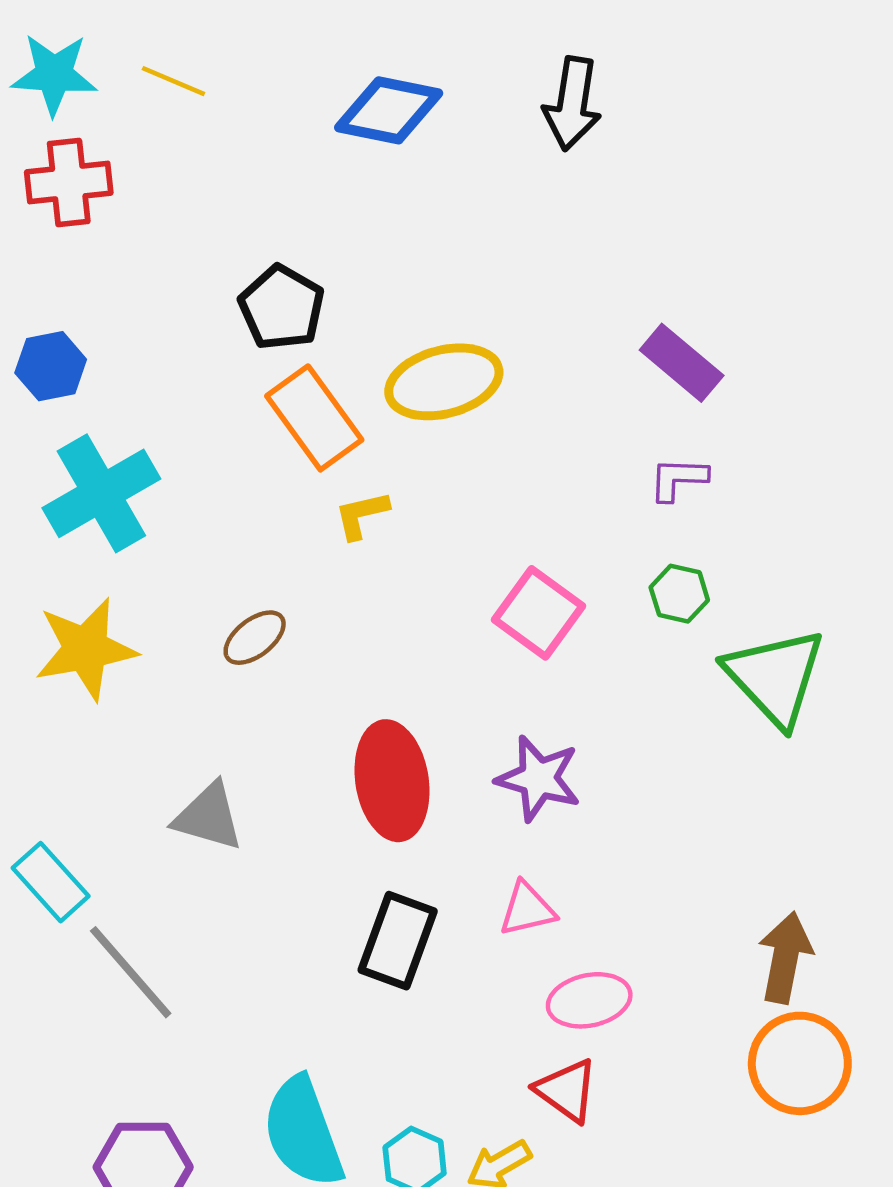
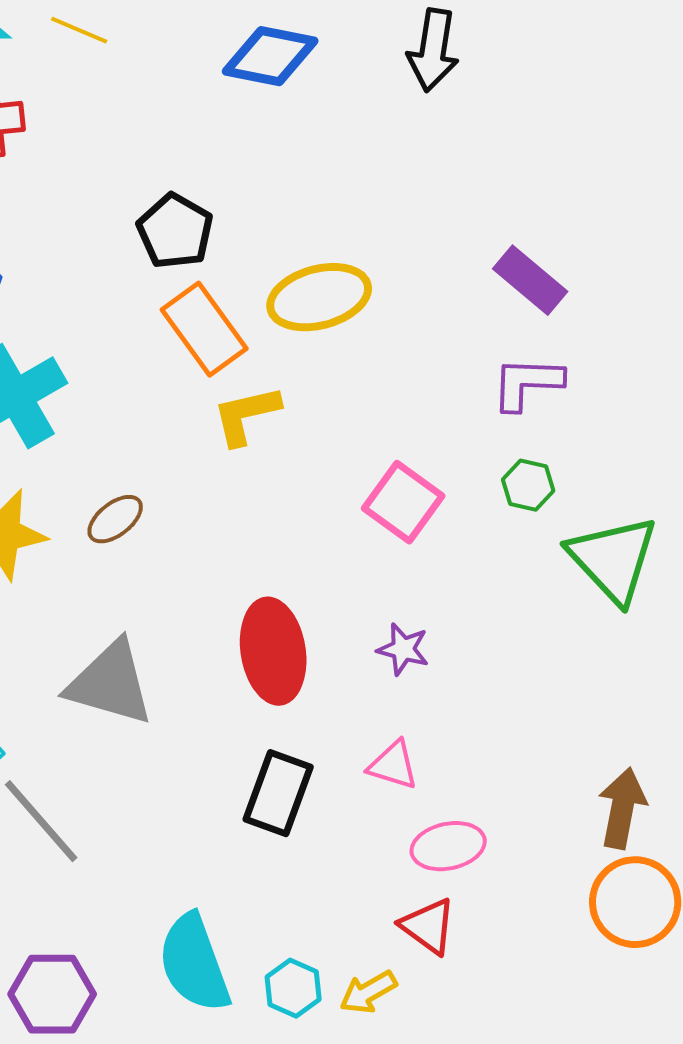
purple L-shape: (678, 479) -> (527, 383), size x1.4
yellow L-shape: (362, 515) -> (246, 415), size x1.4
brown ellipse: (255, 638) -> (115, 519), moved
purple star: (538, 778) -> (403, 649), size x0.7
gray triangle: (208, 817) -> (110, 683), size x1.4
pink triangle: (527, 909) -> (393, 765), turned 30

